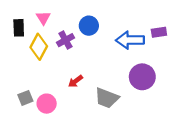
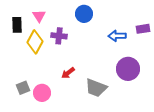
blue circle: (89, 26) -> (84, 14), moved
purple cross: (65, 40) -> (59, 36), turned 35
blue arrow: (130, 40) -> (117, 36), size x0.7

